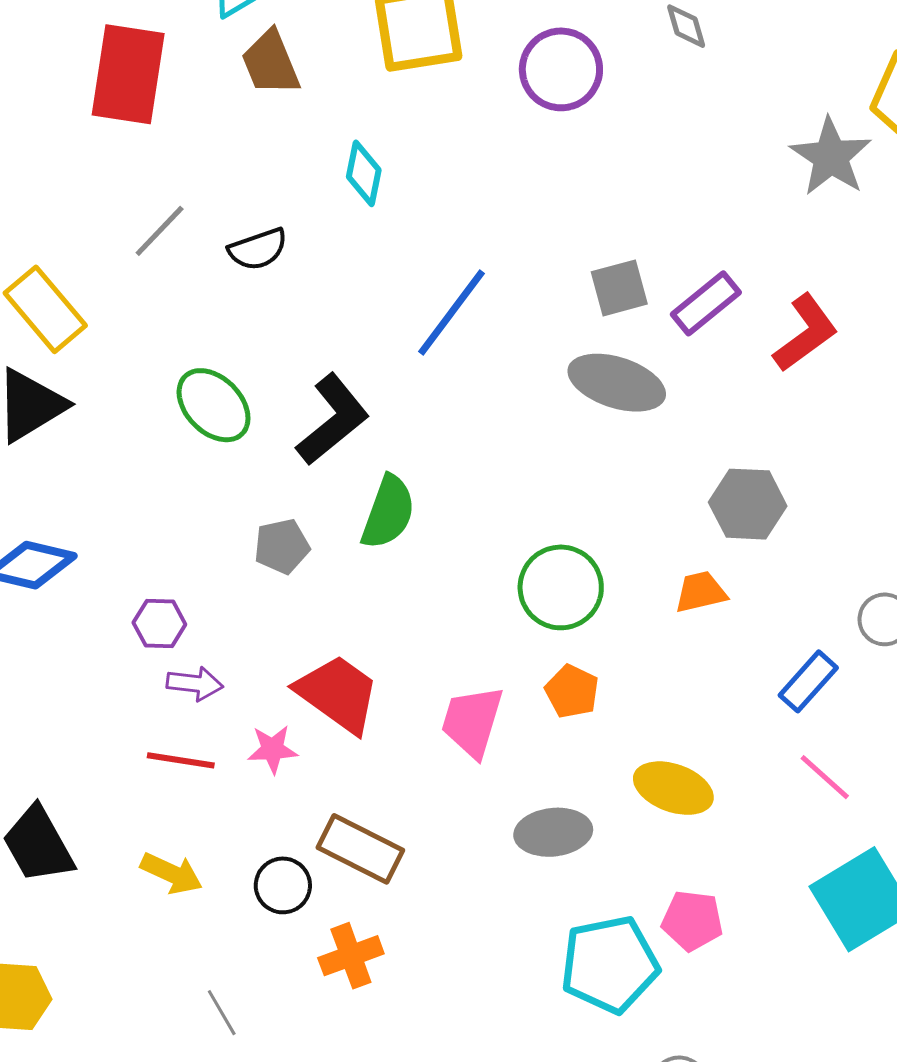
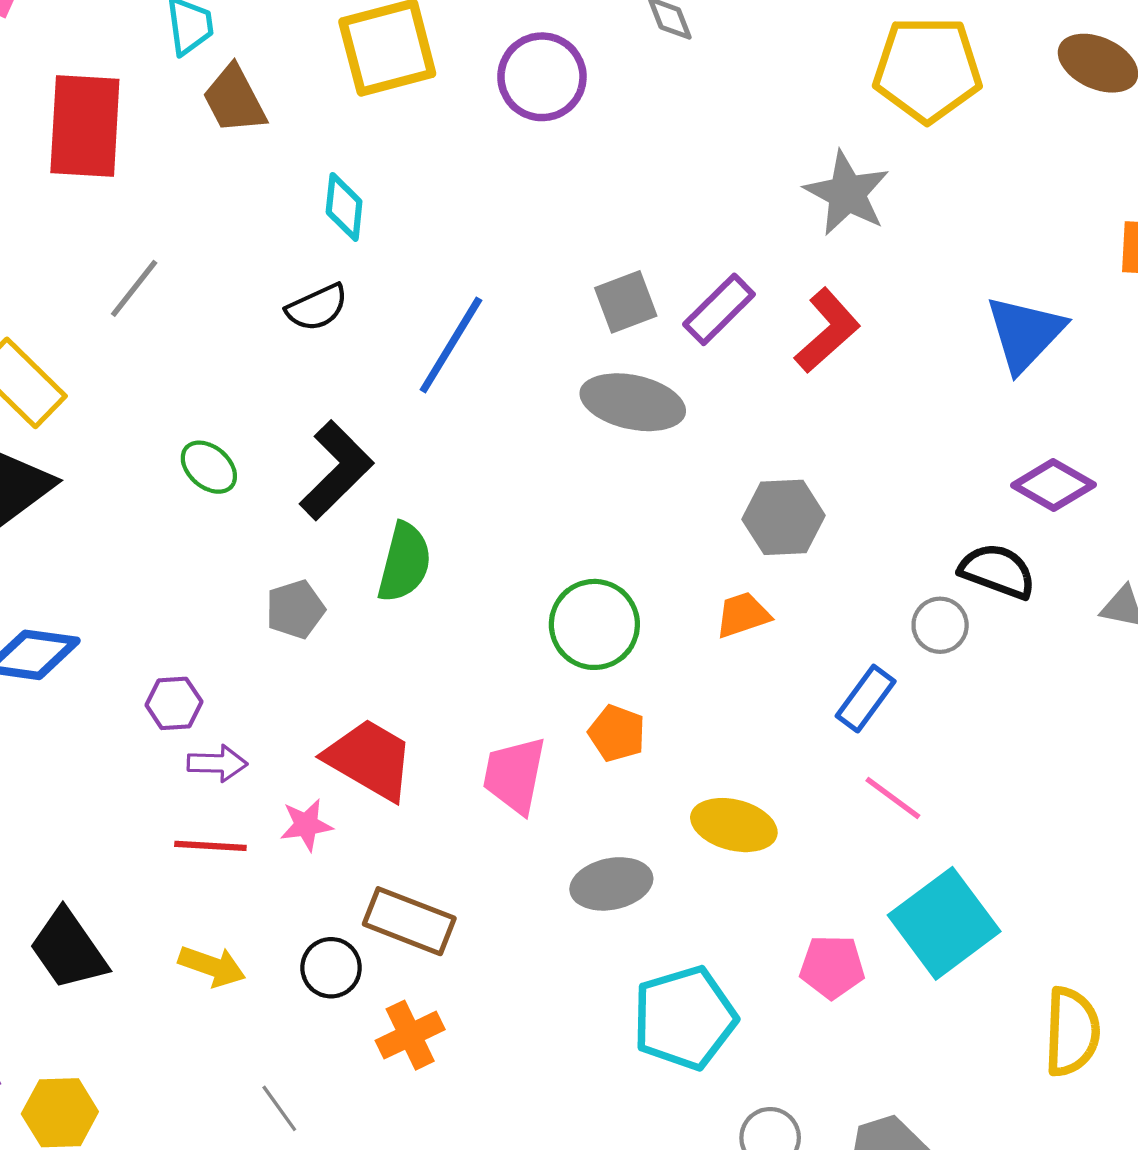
gray star: (831, 157) -> (847, 193), moved
black semicircle: (258, 249) -> (317, 307), moved
green ellipse: (214, 405) -> (209, 467), size x0.7
pink pentagon: (692, 921) -> (832, 967), moved

